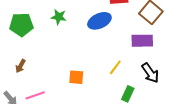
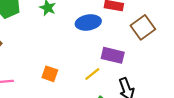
purple rectangle: (142, 41) -> (113, 55), moved

